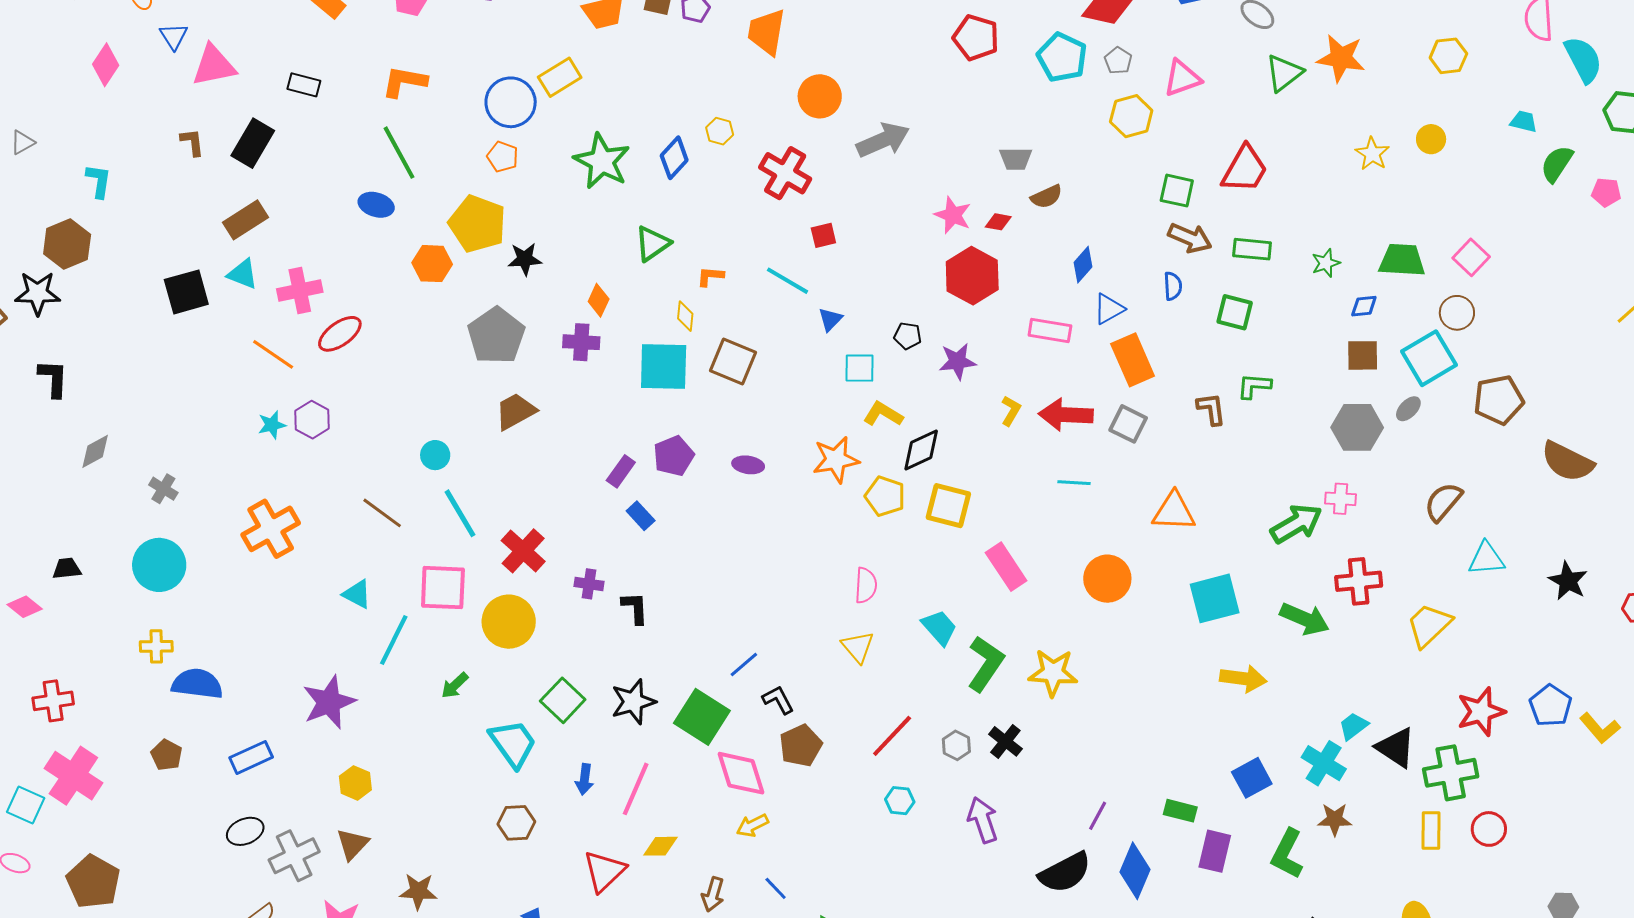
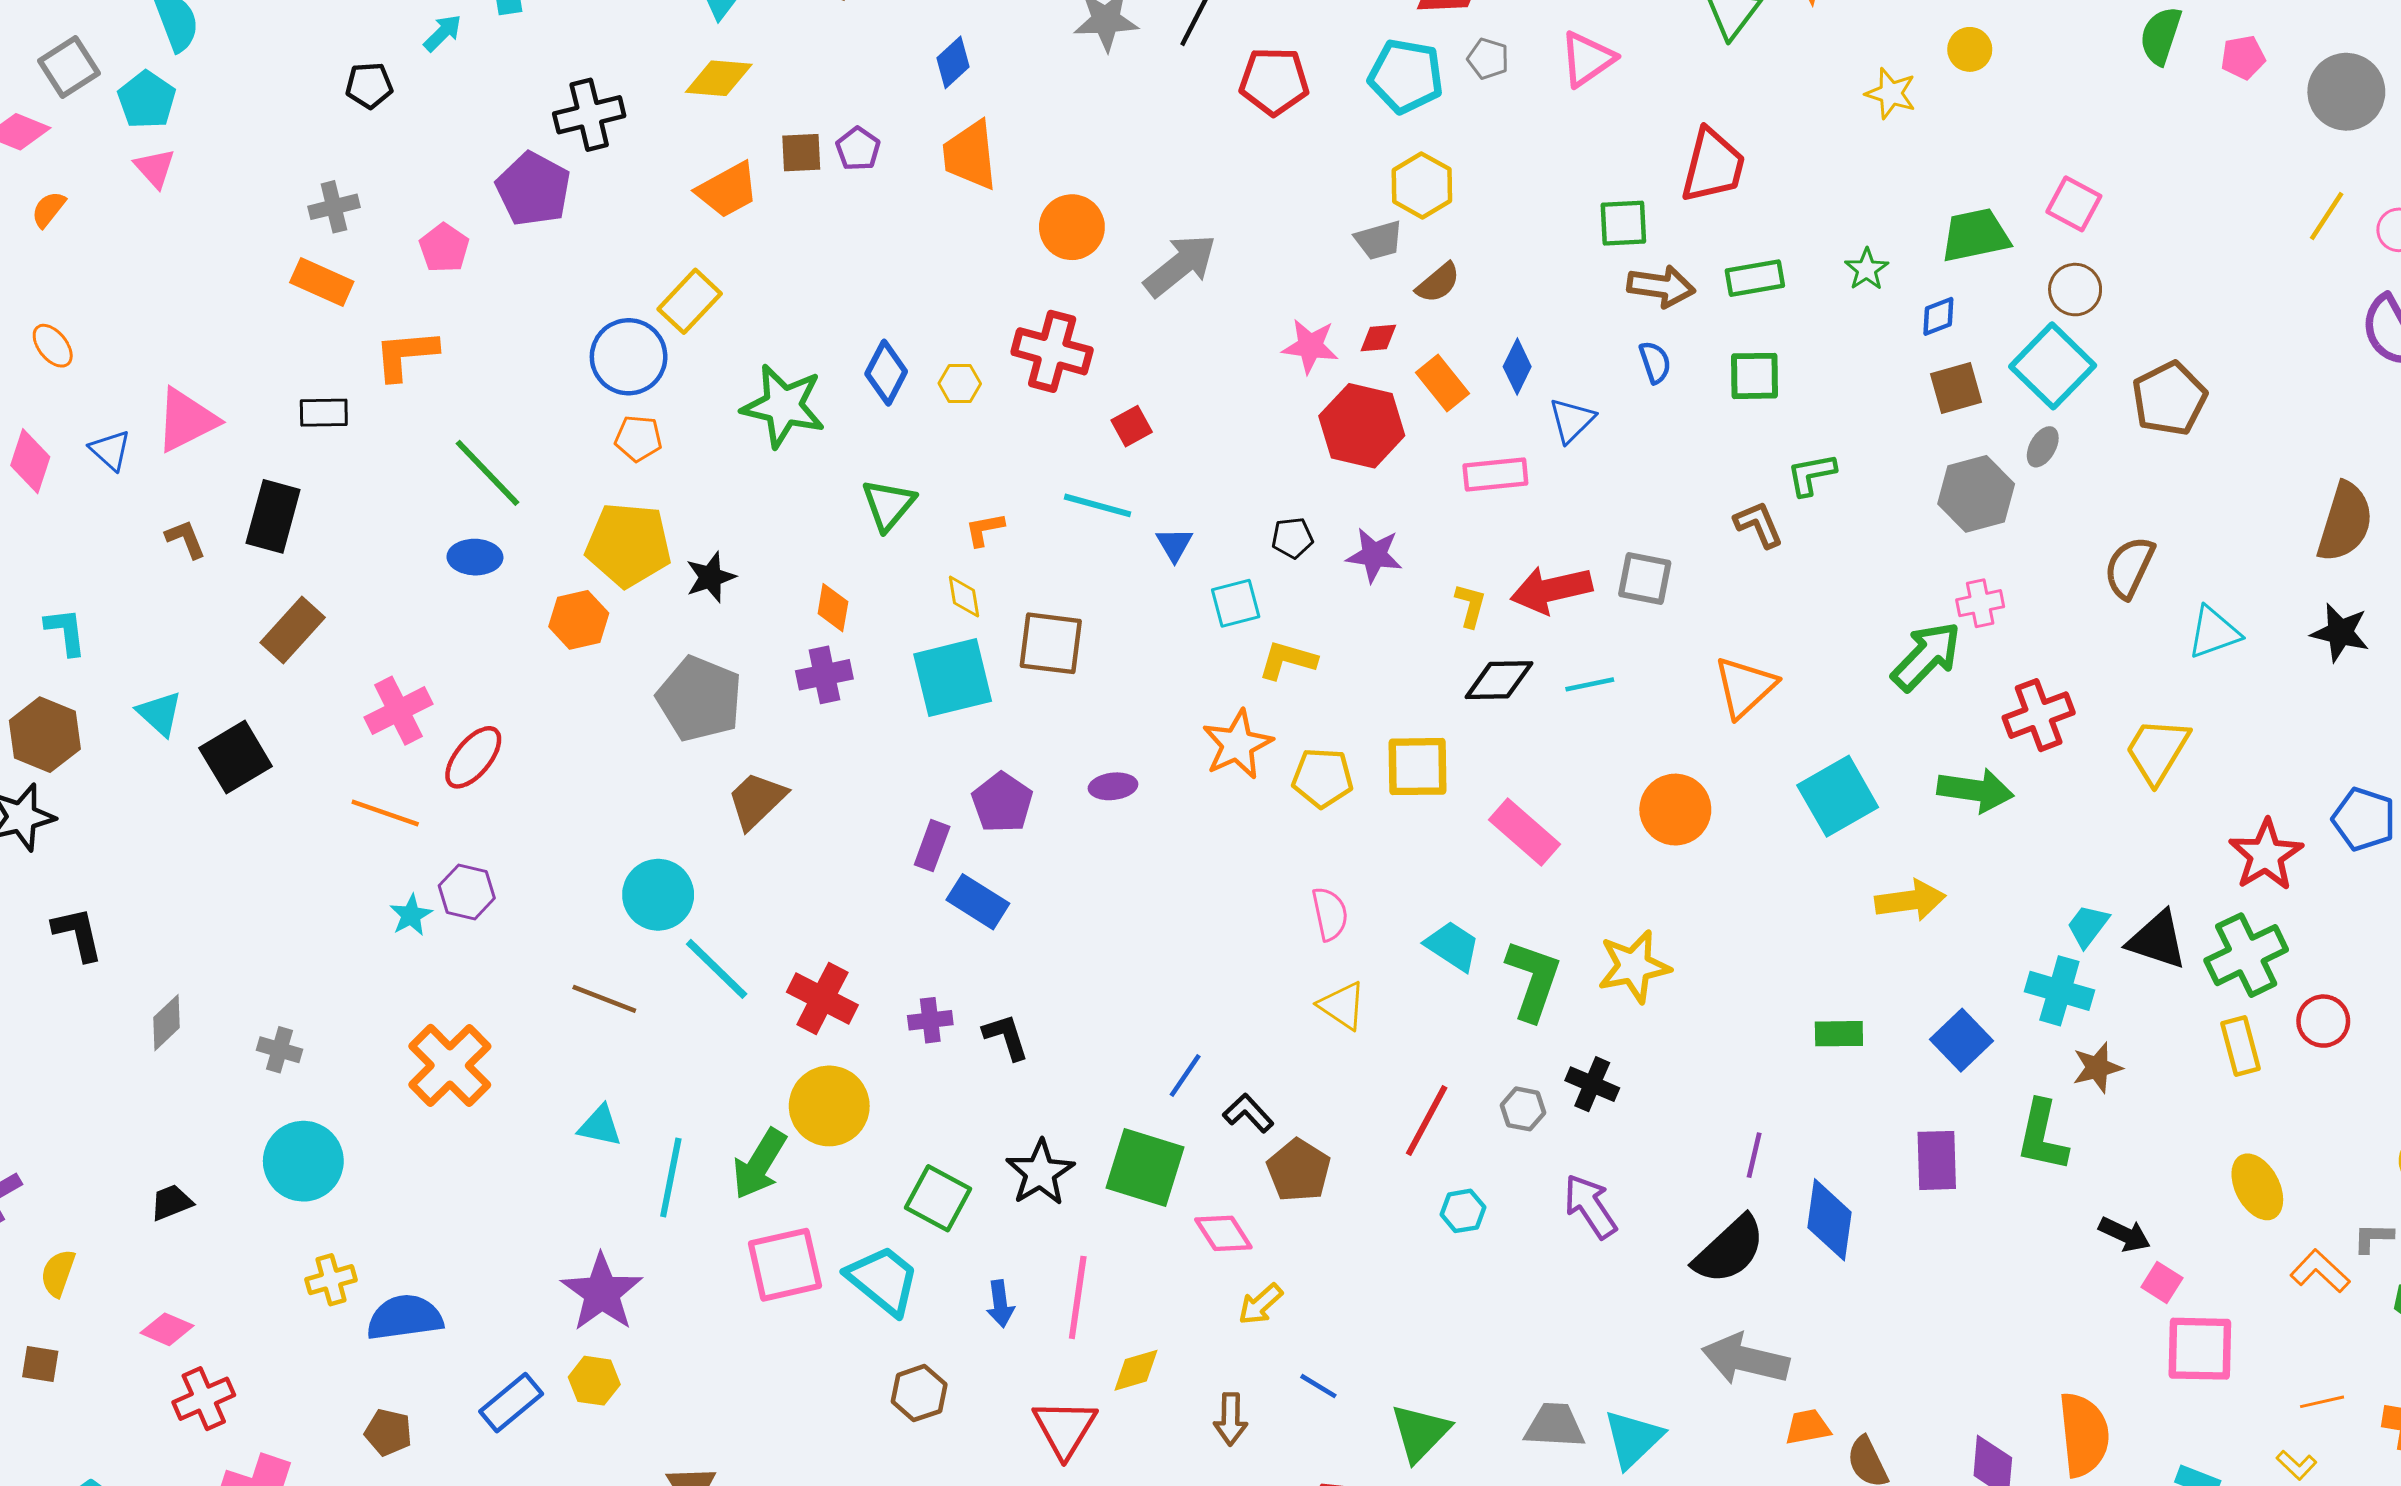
blue triangle: (174, 36) -> (110, 450), moved
orange L-shape: (404, 82) -> (406, 355), moved
yellow hexagon: (1131, 116) -> (1422, 185), moved
yellow hexagon: (720, 131) -> (960, 383), moved
cyan triangle: (243, 274) -> (160, 713), moved, turned 36
orange rectangle: (1133, 360) -> (1442, 383), moved, size x0.7
purple star: (957, 361) -> (1374, 555), turned 30
black diamond: (921, 450) -> (1499, 680), moved, turned 39
cyan circle: (435, 455) -> (658, 895), size x1.6
brown semicircle: (1567, 462) -> (2345, 522), moved, turned -84
orange triangle: (1174, 512) -> (1745, 687), turned -30
blue rectangle: (641, 516) -> (978, 902), size x1.4
pink square: (443, 588) -> (785, 1265), moved
pink diamond: (25, 607) -> (167, 1329), moved
green arrow: (455, 685) -> (759, 1164), moved, size x1.6
pink diamond: (741, 773) -> (1223, 1233), size x0.7
yellow hexagon: (355, 783) -> (594, 1381), moved
green rectangle: (1180, 811) -> (1839, 1034), moved

